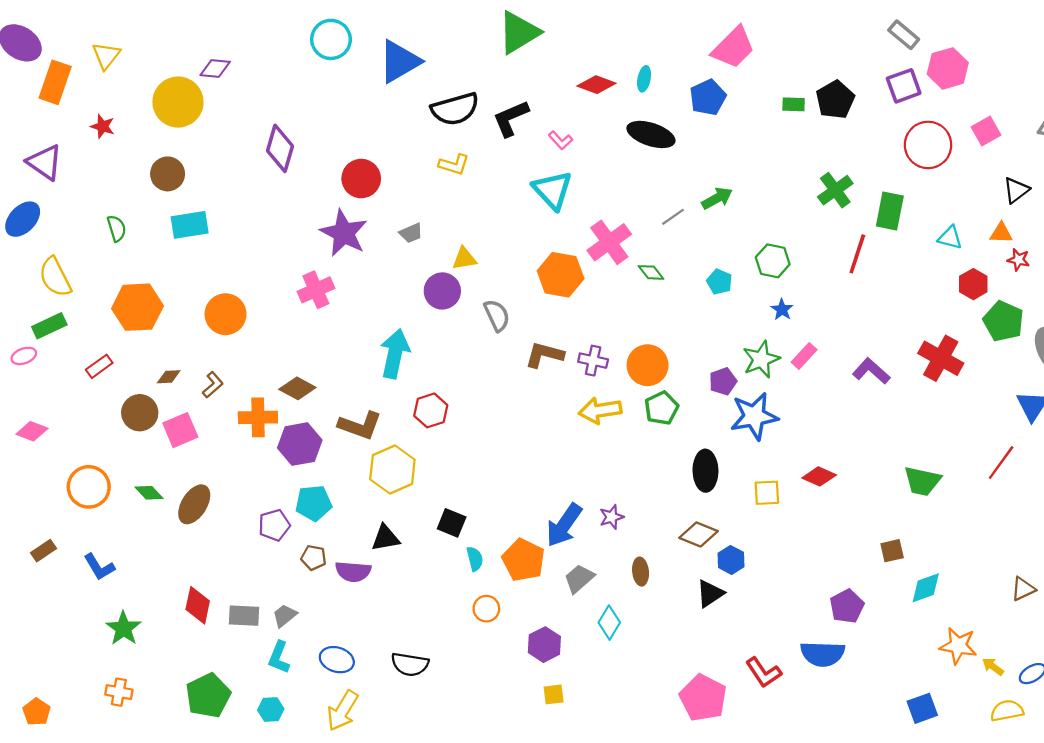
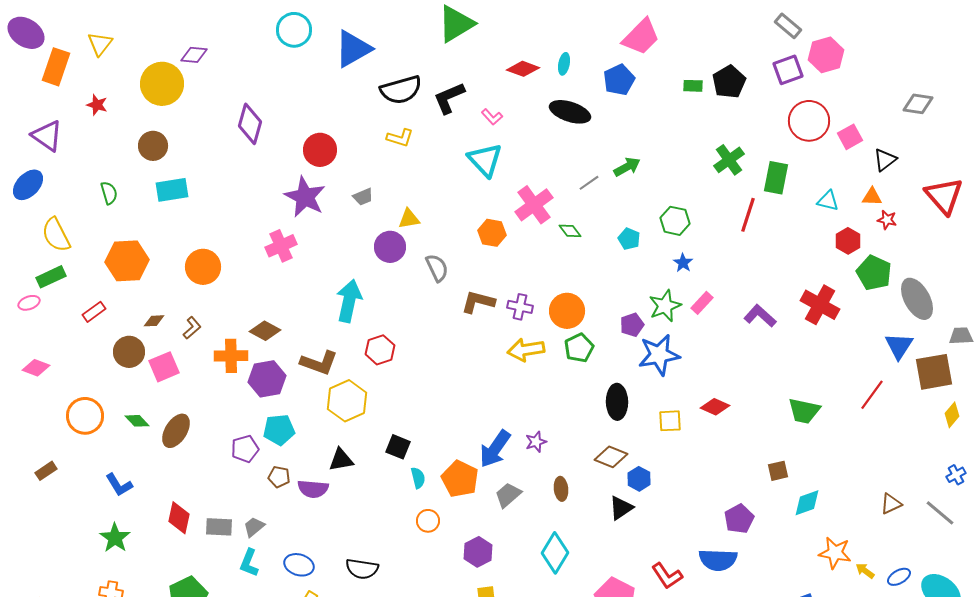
pink square: (986, 131) -> (850, 137), moved
orange hexagon: (561, 275) -> (492, 233), size x0.7
blue L-shape: (99, 567) -> (119, 485), moved
cyan diamond: (609, 623) -> (555, 553), moved, size x1.4

